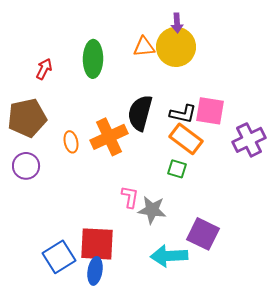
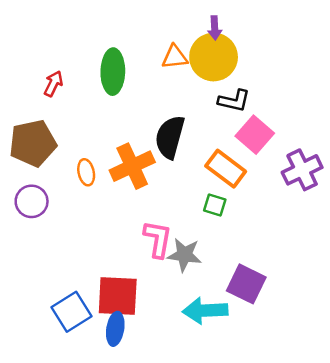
pink square: (210, 111) -> (255, 135), turned 32
black L-shape: (183, 114) -> (234, 101), moved
pink L-shape: (130, 197) -> (158, 239), size x1.4

